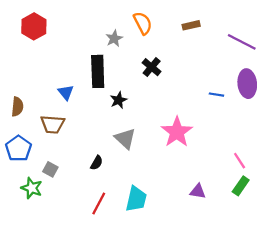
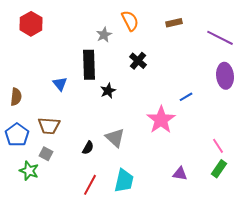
blue line: (216, 95) -> (186, 97), moved, turned -40
brown trapezoid: (53, 124) -> (49, 126), moved
gray triangle: (125, 139) -> (115, 138), moved

